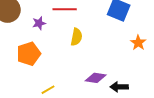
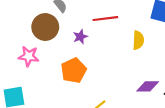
yellow semicircle: (76, 37) -> (138, 40), moved

